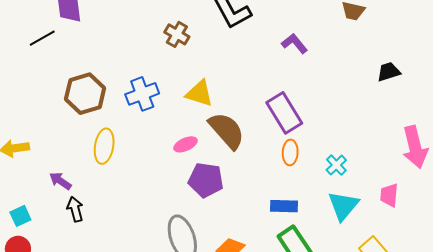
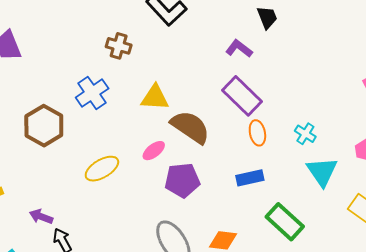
purple L-shape: (295, 43) -> (239, 49), moved
black trapezoid: (389, 72) -> (267, 17), moved, turned 100
blue cross: (142, 94) -> (92, 93), moved
yellow ellipse: (104, 146) -> (102, 169), moved, turned 64
blue rectangle: (284, 206) -> (250, 178), moved

